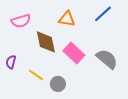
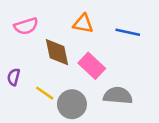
blue line: (103, 14) -> (128, 32), moved, turned 54
gray semicircle: (107, 59) -> (118, 96), moved, turned -35
gray circle: (58, 84) -> (72, 104), size x1.5

